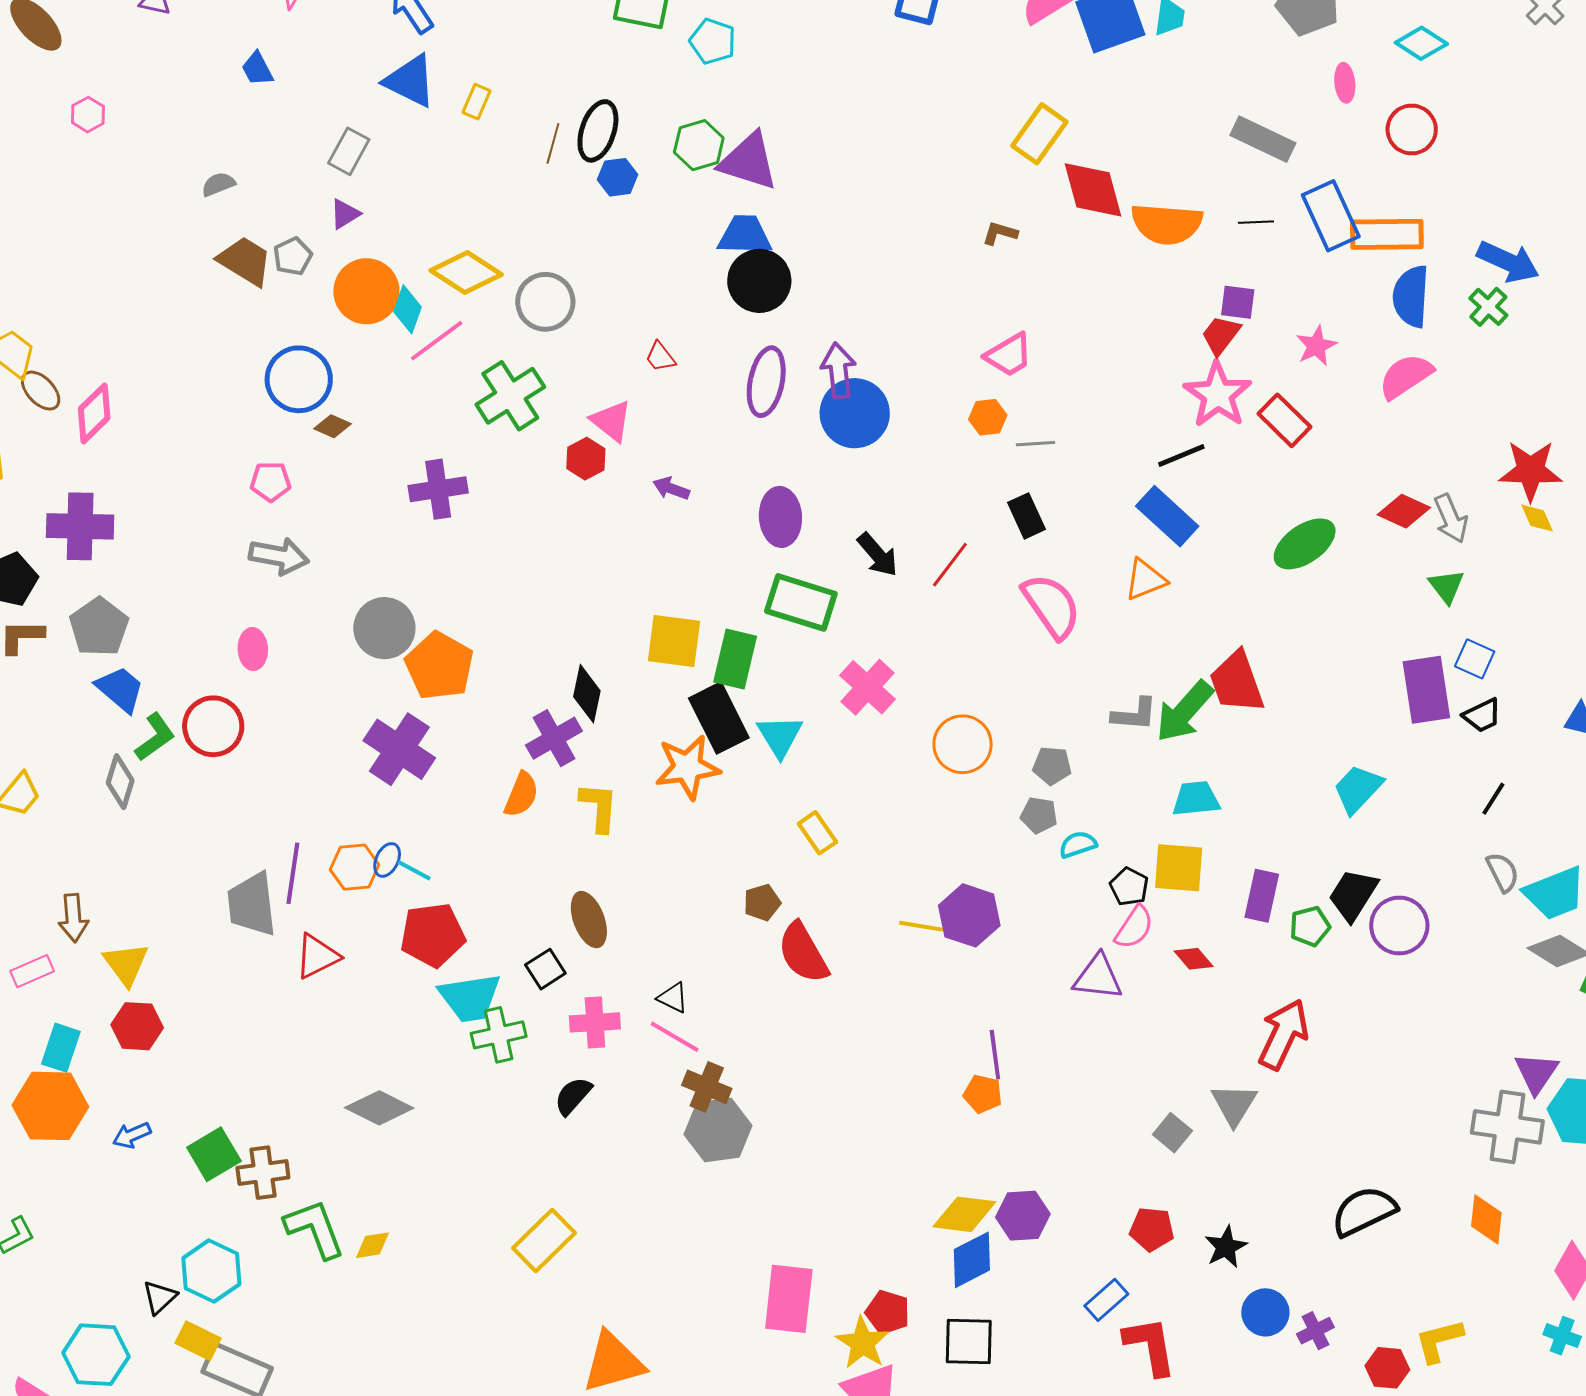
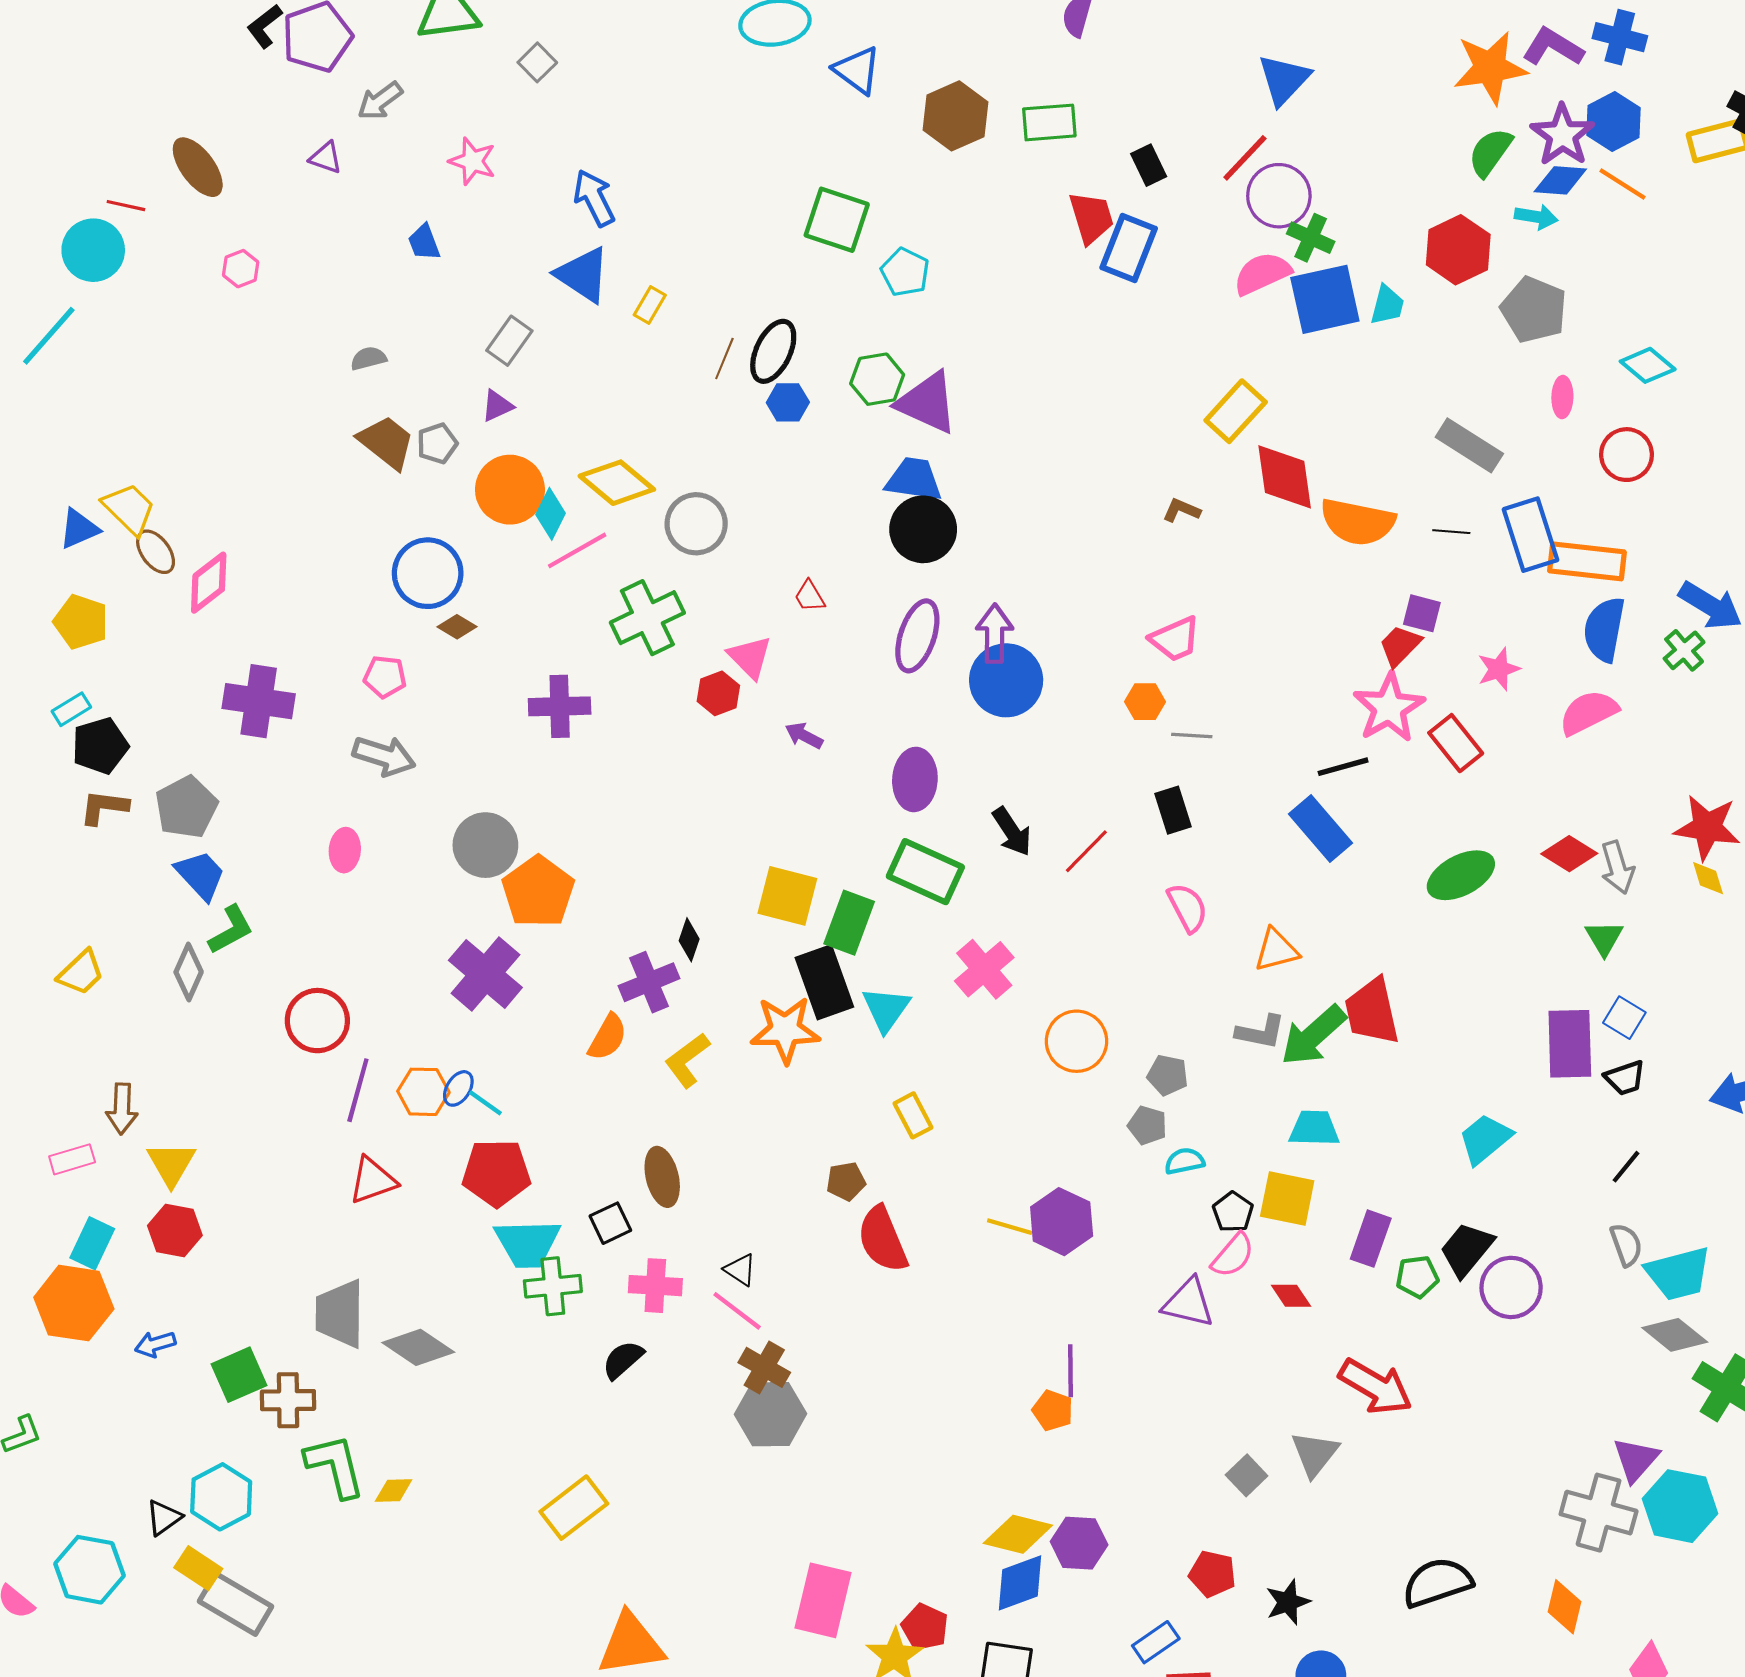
purple cross: (80, 526) -> (259, 701), moved
orange triangle: (1145, 580) -> (1276, 950), moved
pink semicircle: (1051, 606) -> (1188, 908), size x0.7
black diamond: (587, 694) -> (689, 940), size x0.7
red circle: (213, 726) -> (317, 1021), moved
yellow L-shape: (599, 807) -> (687, 1060), turned -138
gray trapezoid: (252, 904) -> (340, 1314), moved
red arrow: (1283, 1034) -> (1376, 1387), turned 88

